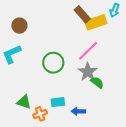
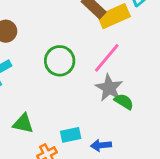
green circle: (53, 63) -> (60, 61), moved
green triangle: (24, 102) -> (23, 124), moved

